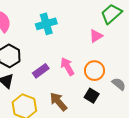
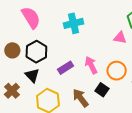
pink triangle: (96, 36) -> (120, 38), turned 40
black square: (92, 96) -> (102, 90), moved

